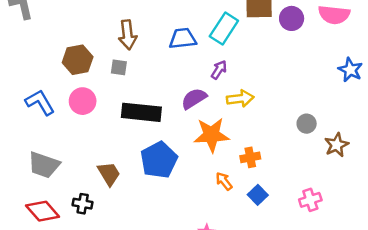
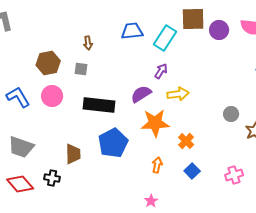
brown arrow: (128, 35) -> (88, 43), size x0.6
blue trapezoid: (183, 39) -> (132, 31), moved
orange cross: (250, 157) -> (186, 141), turned -35
brown trapezoid: (109, 174) -> (73, 154), turned 30
orange arrow: (224, 181) -> (157, 165), moved, turned 49

